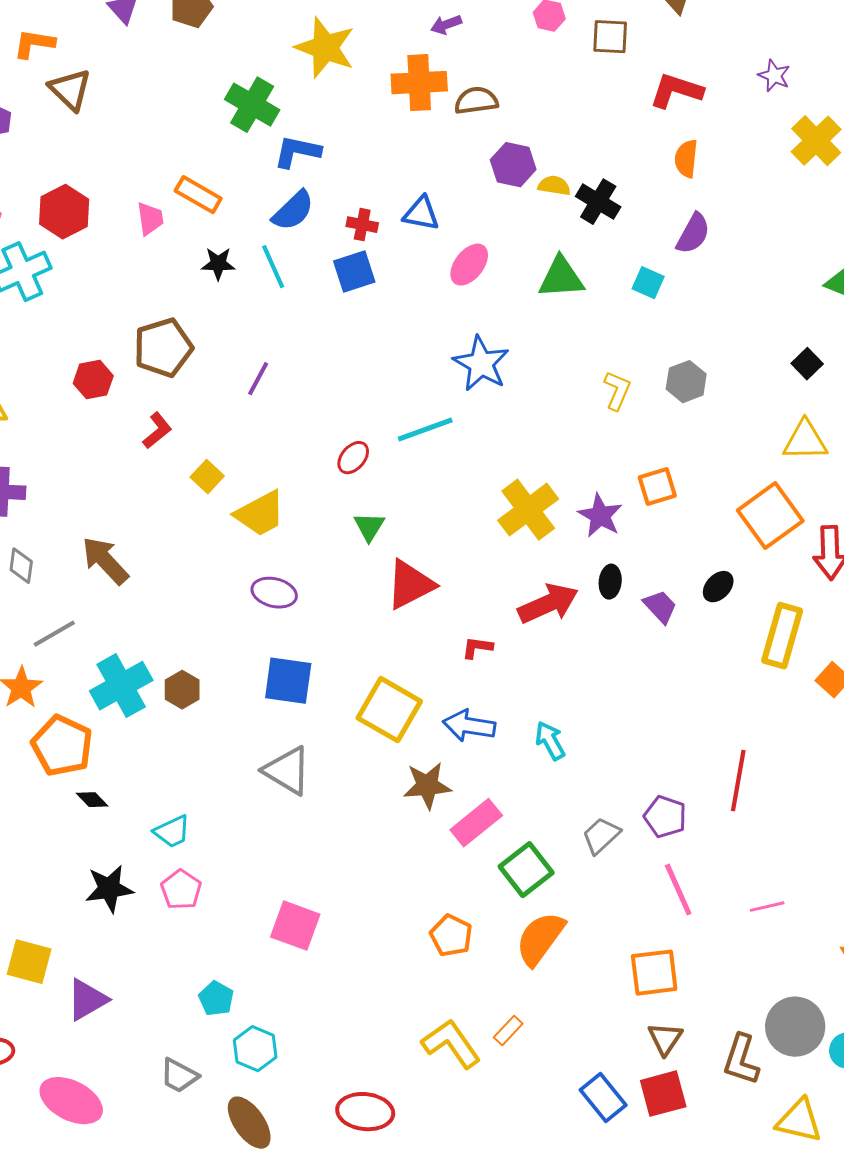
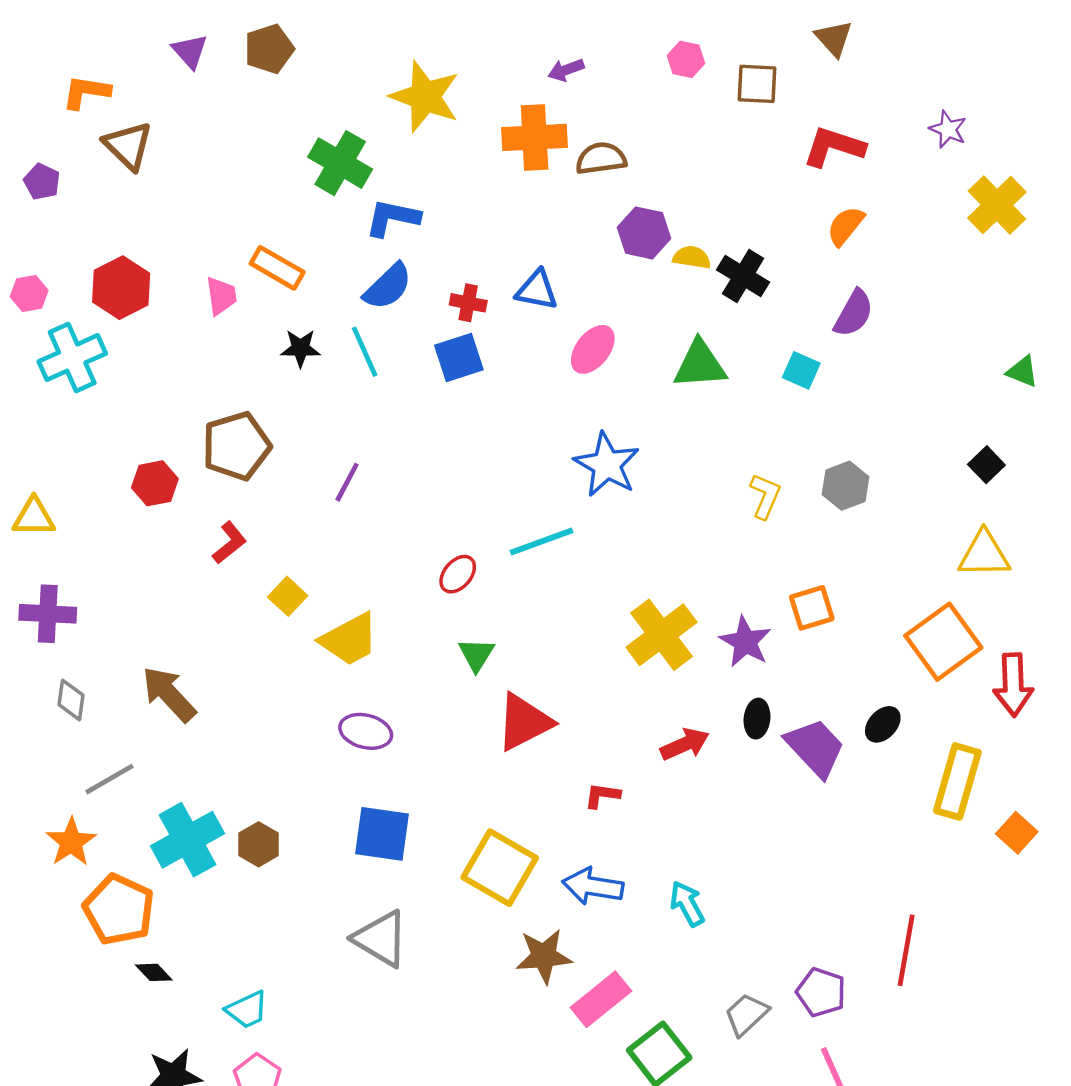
orange semicircle: (686, 159) -> (846, 226), turned 33
red arrow: (548, 604) -> (685, 744), size x0.7
purple trapezoid: (660, 607) -> (815, 748), size x1.5

